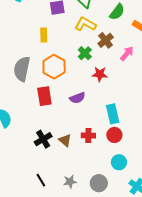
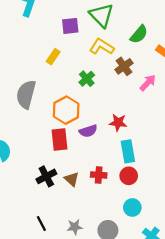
yellow rectangle: (44, 35) -> (53, 57), turned 32
green cross: (85, 53) -> (87, 79), moved
orange hexagon: (54, 67) -> (66, 110), moved
red star: (100, 74) -> (118, 123), moved
red rectangle: (44, 96) -> (59, 140), moved

